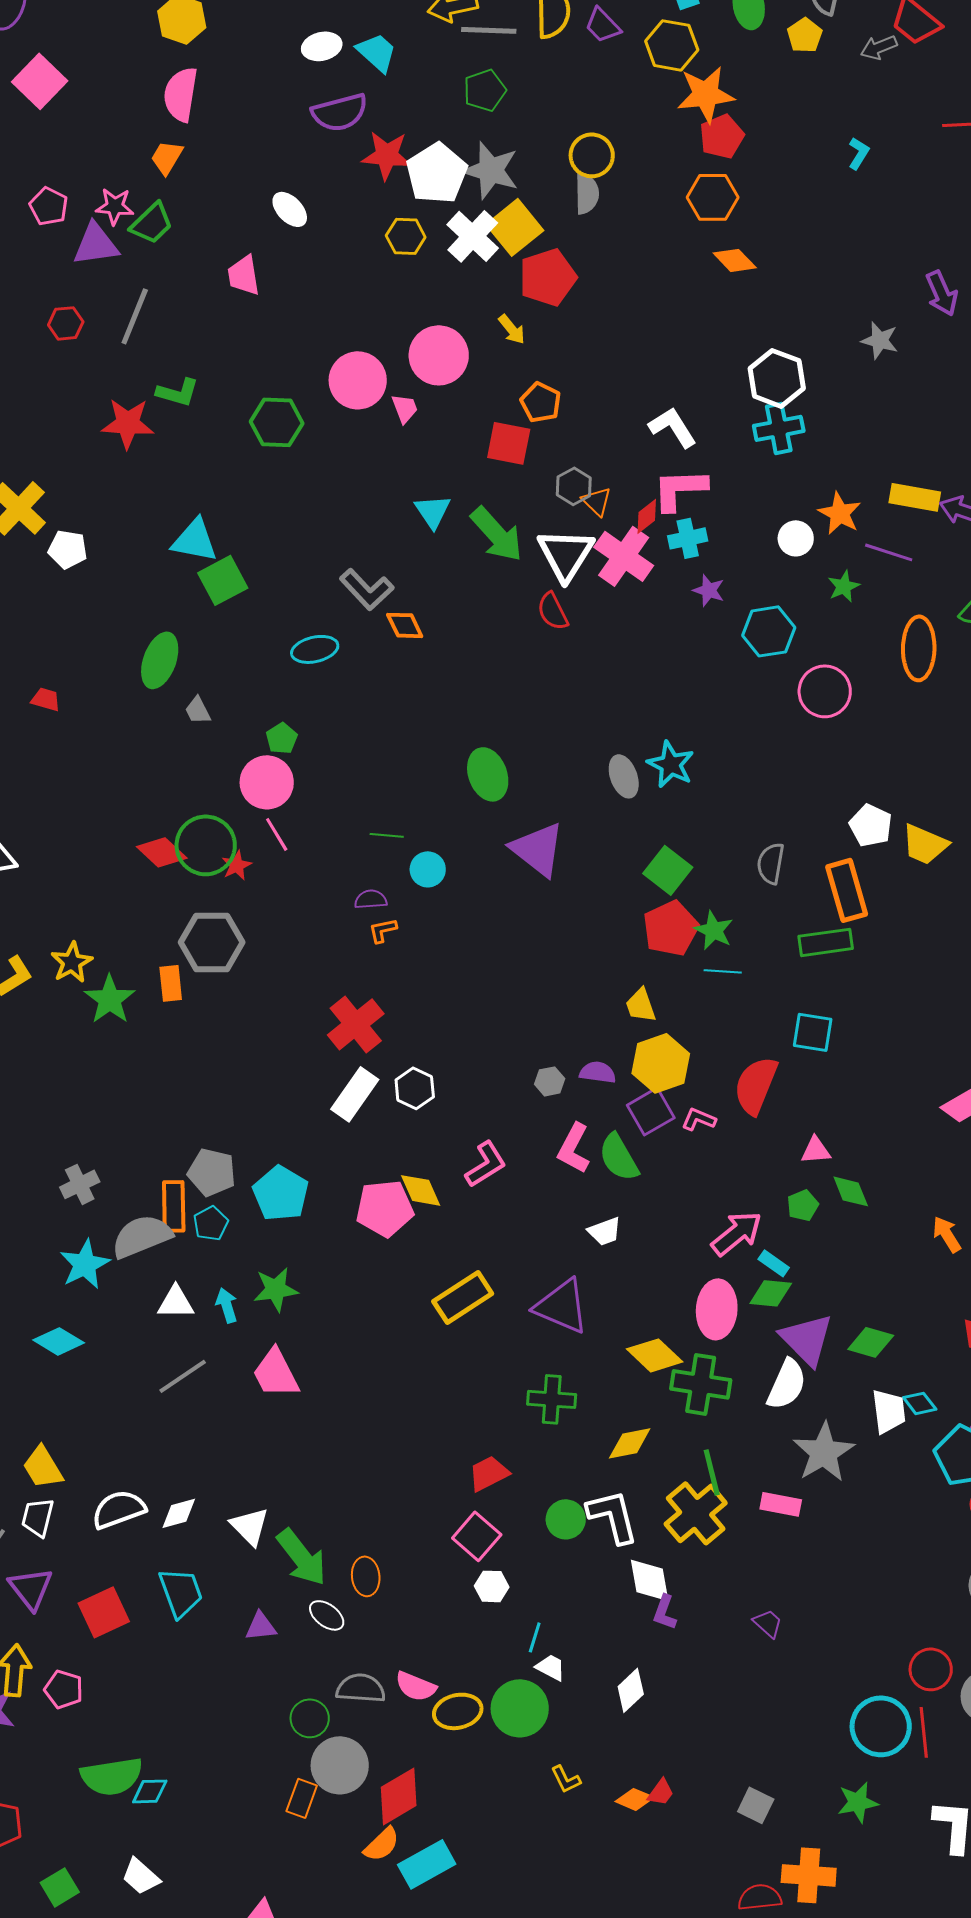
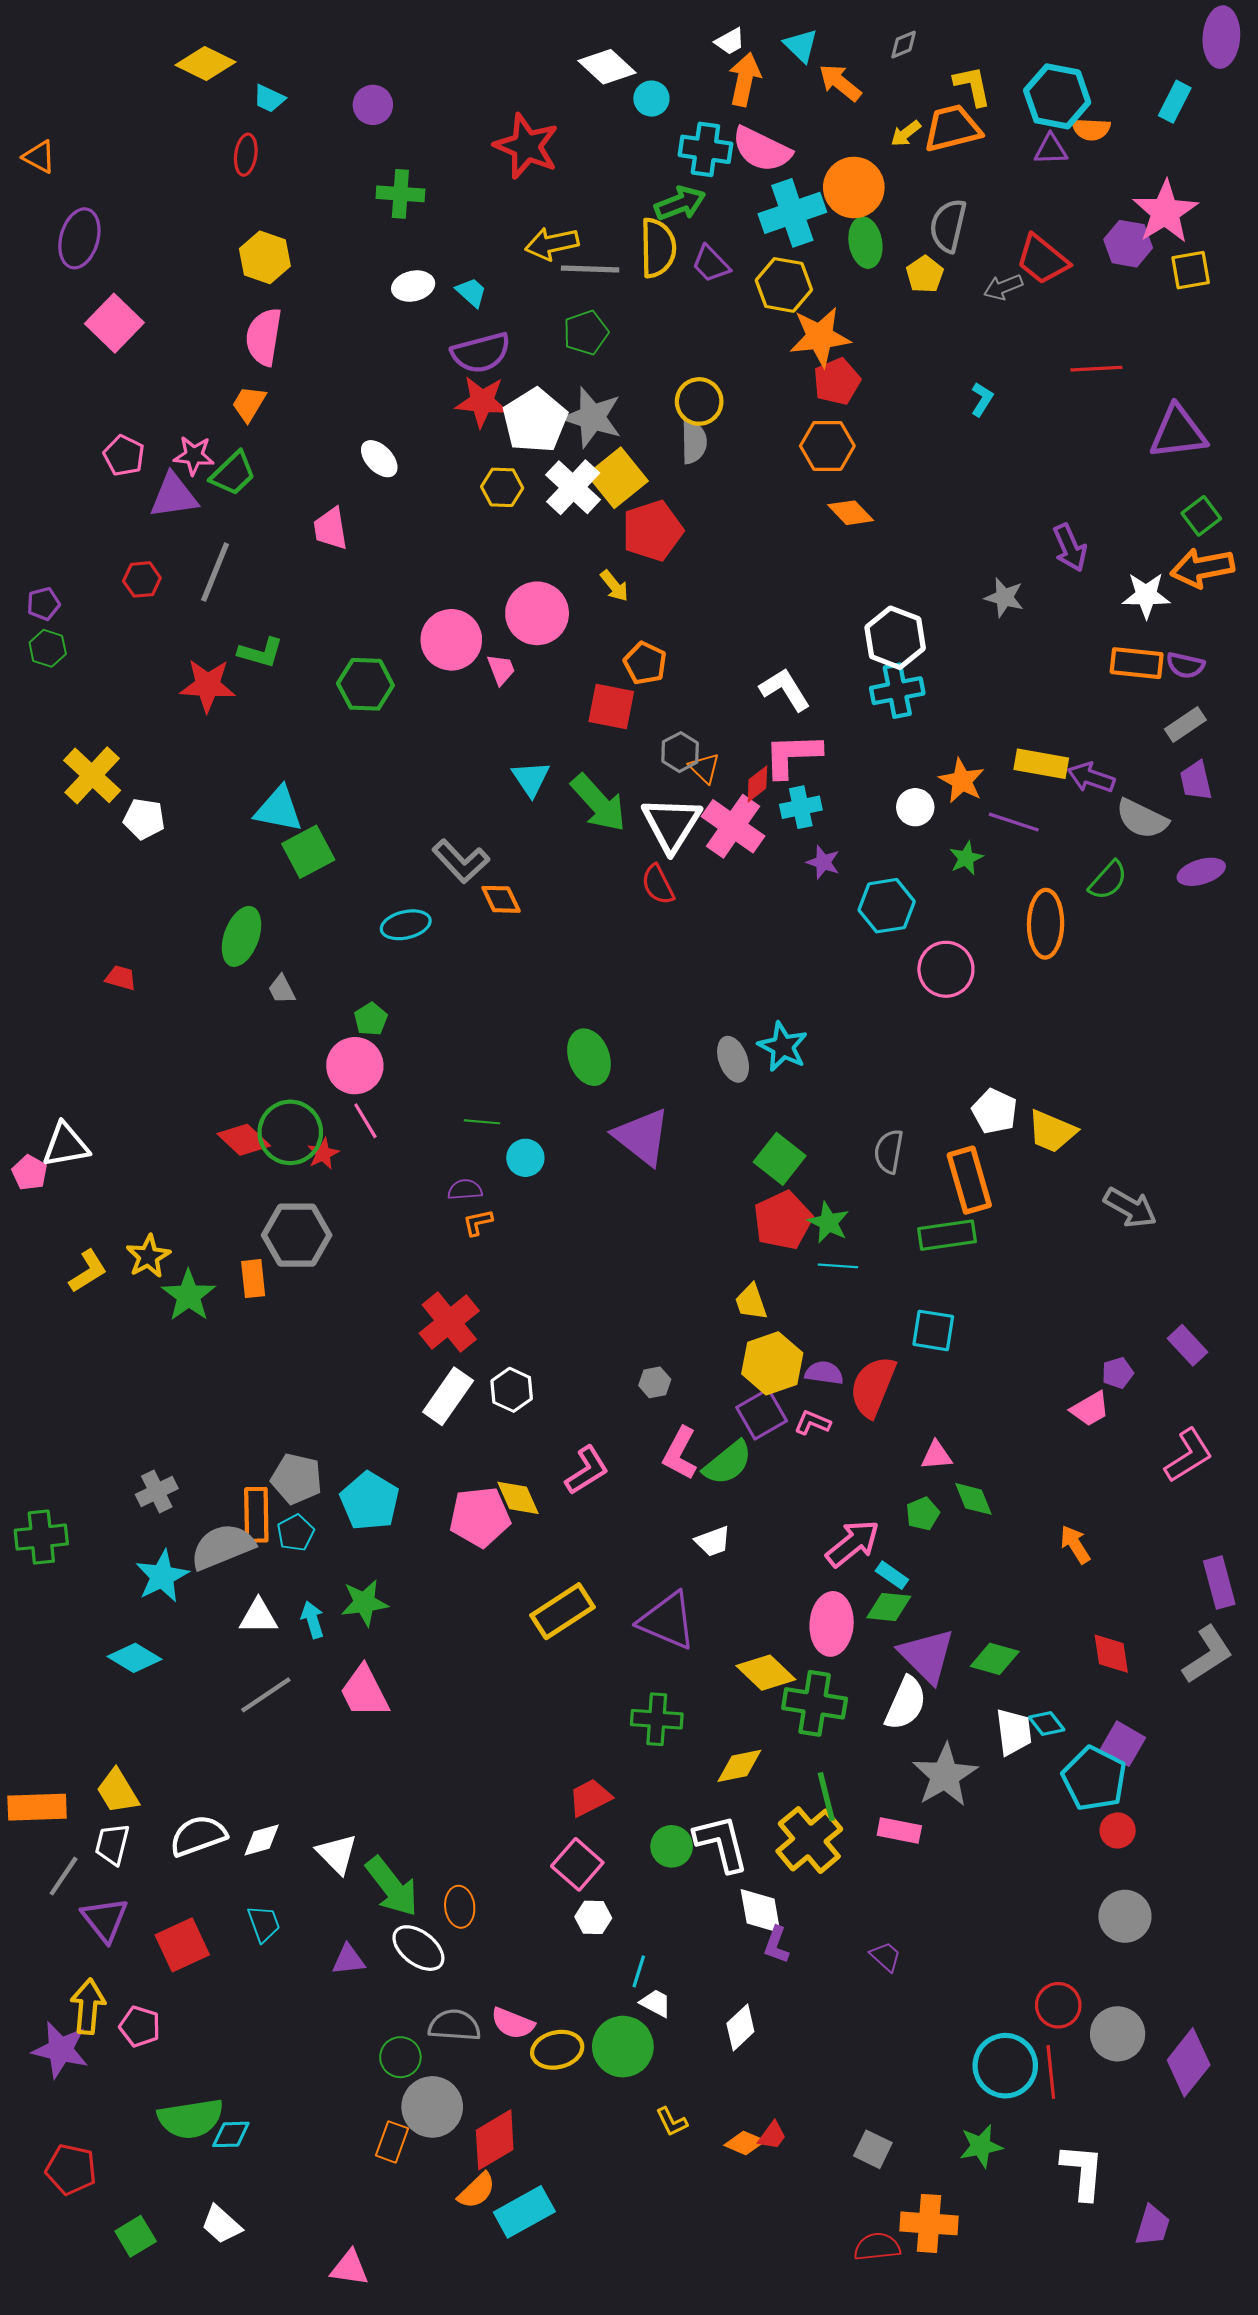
cyan trapezoid: (377, 52) -> (471, 292), size x0.7
purple semicircle: (340, 112) -> (481, 353), moved
purple semicircle: (598, 1072) -> (824, 1373), moved
green semicircle: (619, 1157) -> (728, 1463), turned -99
cyan trapezoid: (181, 1592) -> (264, 1924), size x0.7
white ellipse: (327, 1615) -> (418, 1948), size x1.4

